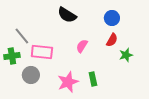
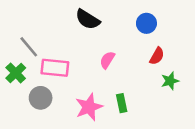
red semicircle: (112, 40) -> (157, 56), moved
green star: (126, 55) -> (170, 81), moved
green cross: (12, 56) -> (16, 73), turned -35

